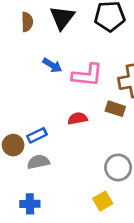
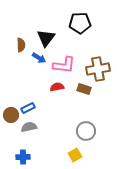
black triangle: (62, 18) -> (46, 38), moved
brown semicircle: (27, 22) -> (21, 45), moved
red semicircle: (77, 118) -> (57, 87), moved

